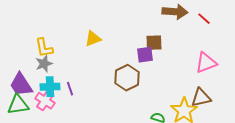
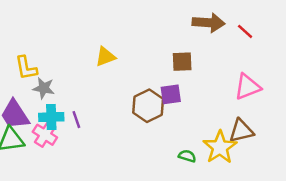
yellow L-shape: (44, 48) -> (26, 68), moved
purple square: (145, 55) -> (171, 94), moved
gray star: (44, 64) -> (44, 88), turned 30

